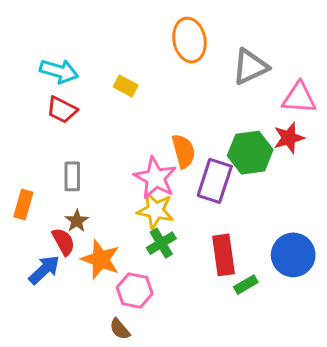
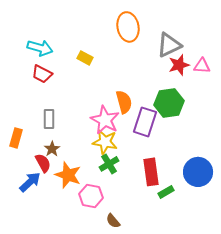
pink triangle: (299, 98) -> (202, 66), size x0.7
red star: (289, 138) -> (179, 65), moved
brown semicircle: (120, 329) -> (113, 221), moved

